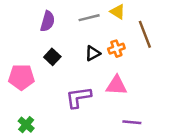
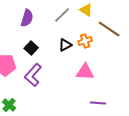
gray line: (89, 18) -> (62, 15), turned -30
brown line: (145, 34) -> (109, 29), turned -35
purple L-shape: (78, 97) -> (33, 75), moved, turned -40

